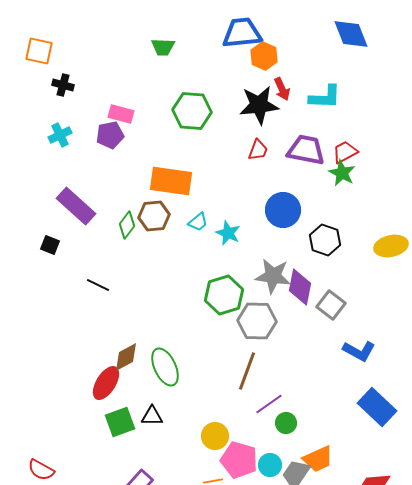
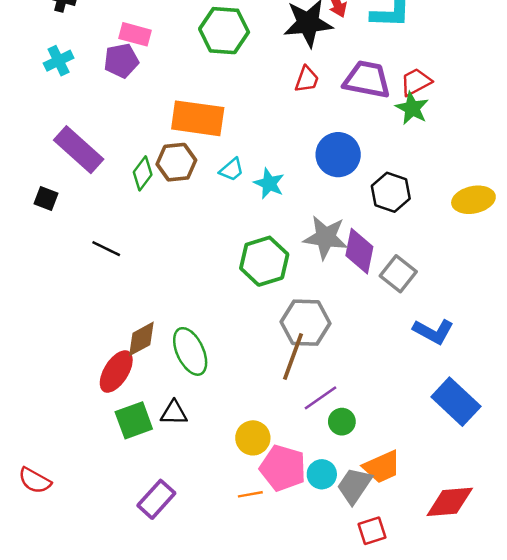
gray hexagon: (257, 321) -> (306, 323), moved

